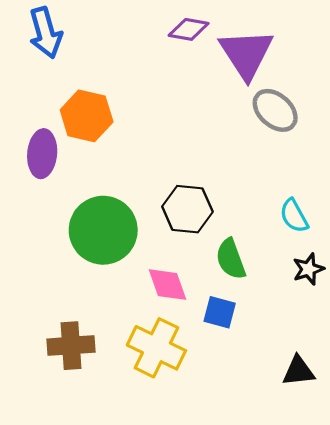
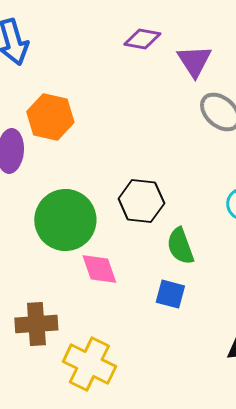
purple triangle: (246, 54) -> (194, 61), size x0.7
pink diamond: (168, 285) -> (99, 269), moved
yellow cross: (156, 348) -> (89, 364), moved

